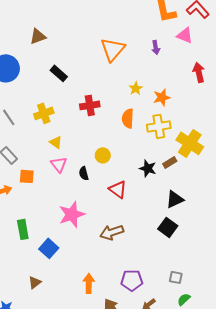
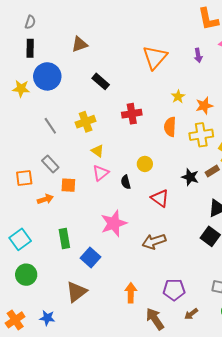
pink triangle: (59, 164) -> (101, 173), turned 30
brown triangle: (35, 282) -> (76, 292), size x1.6

